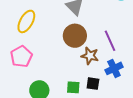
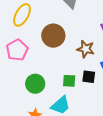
brown circle: (75, 36) -> (53, 36), moved

